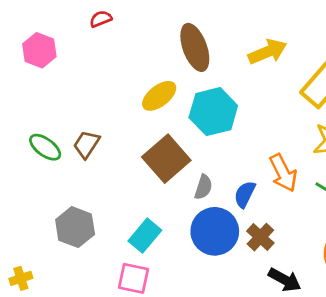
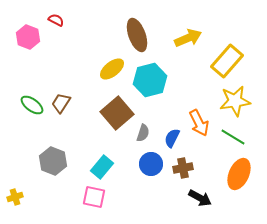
red semicircle: (101, 19) -> (56, 20), moved, turned 49
blue circle: (215, 231) -> (151, 164), size x0.7
brown cross: (260, 237) -> (183, 168), turned 36

